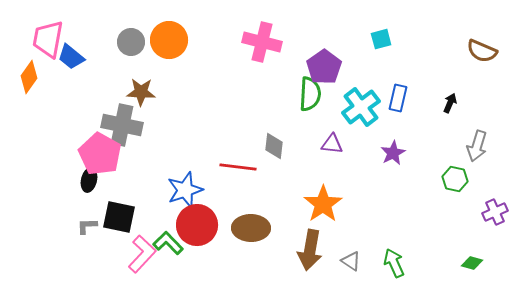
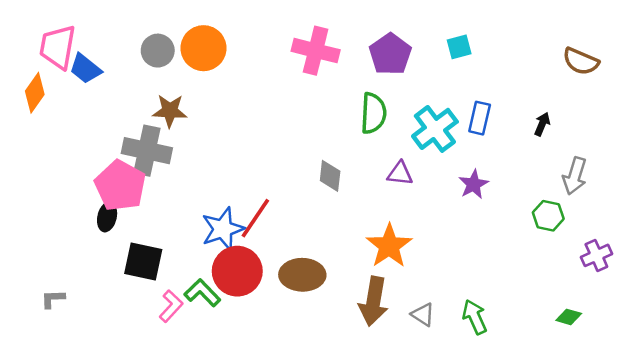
purple pentagon: (324, 67) -> (390, 54), moved
red line: (238, 167) -> (255, 218), moved, turned -63
gray L-shape: (87, 226) -> (53, 299), moved
pink L-shape: (142, 254) -> (171, 306), size x0.7

